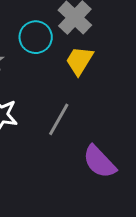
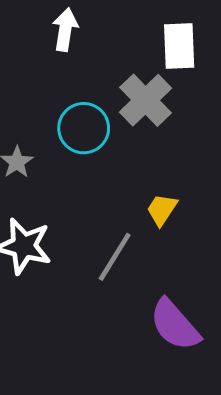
yellow trapezoid: (79, 61) -> (162, 209), moved, size x0.7

